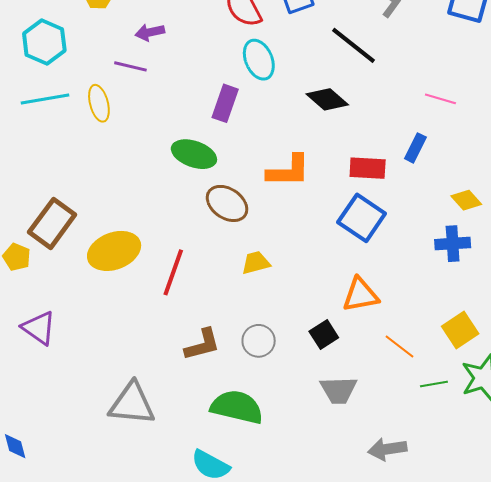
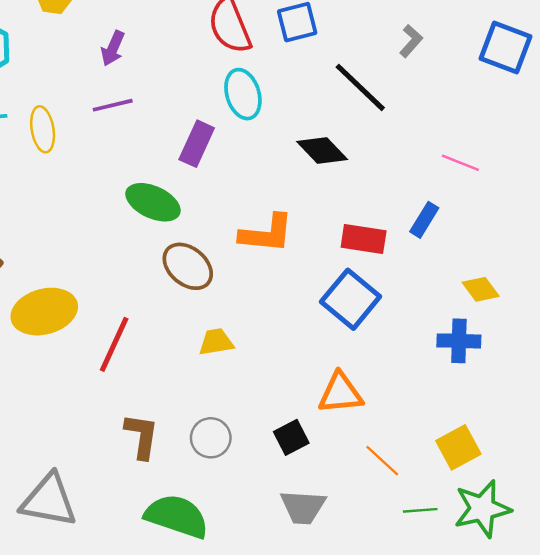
purple arrow: (150, 32) -> (113, 48), turned -60
purple line: (130, 66) -> (113, 105), moved, turned -32
brown L-shape: (202, 345) -> (142, 436), turned -72

